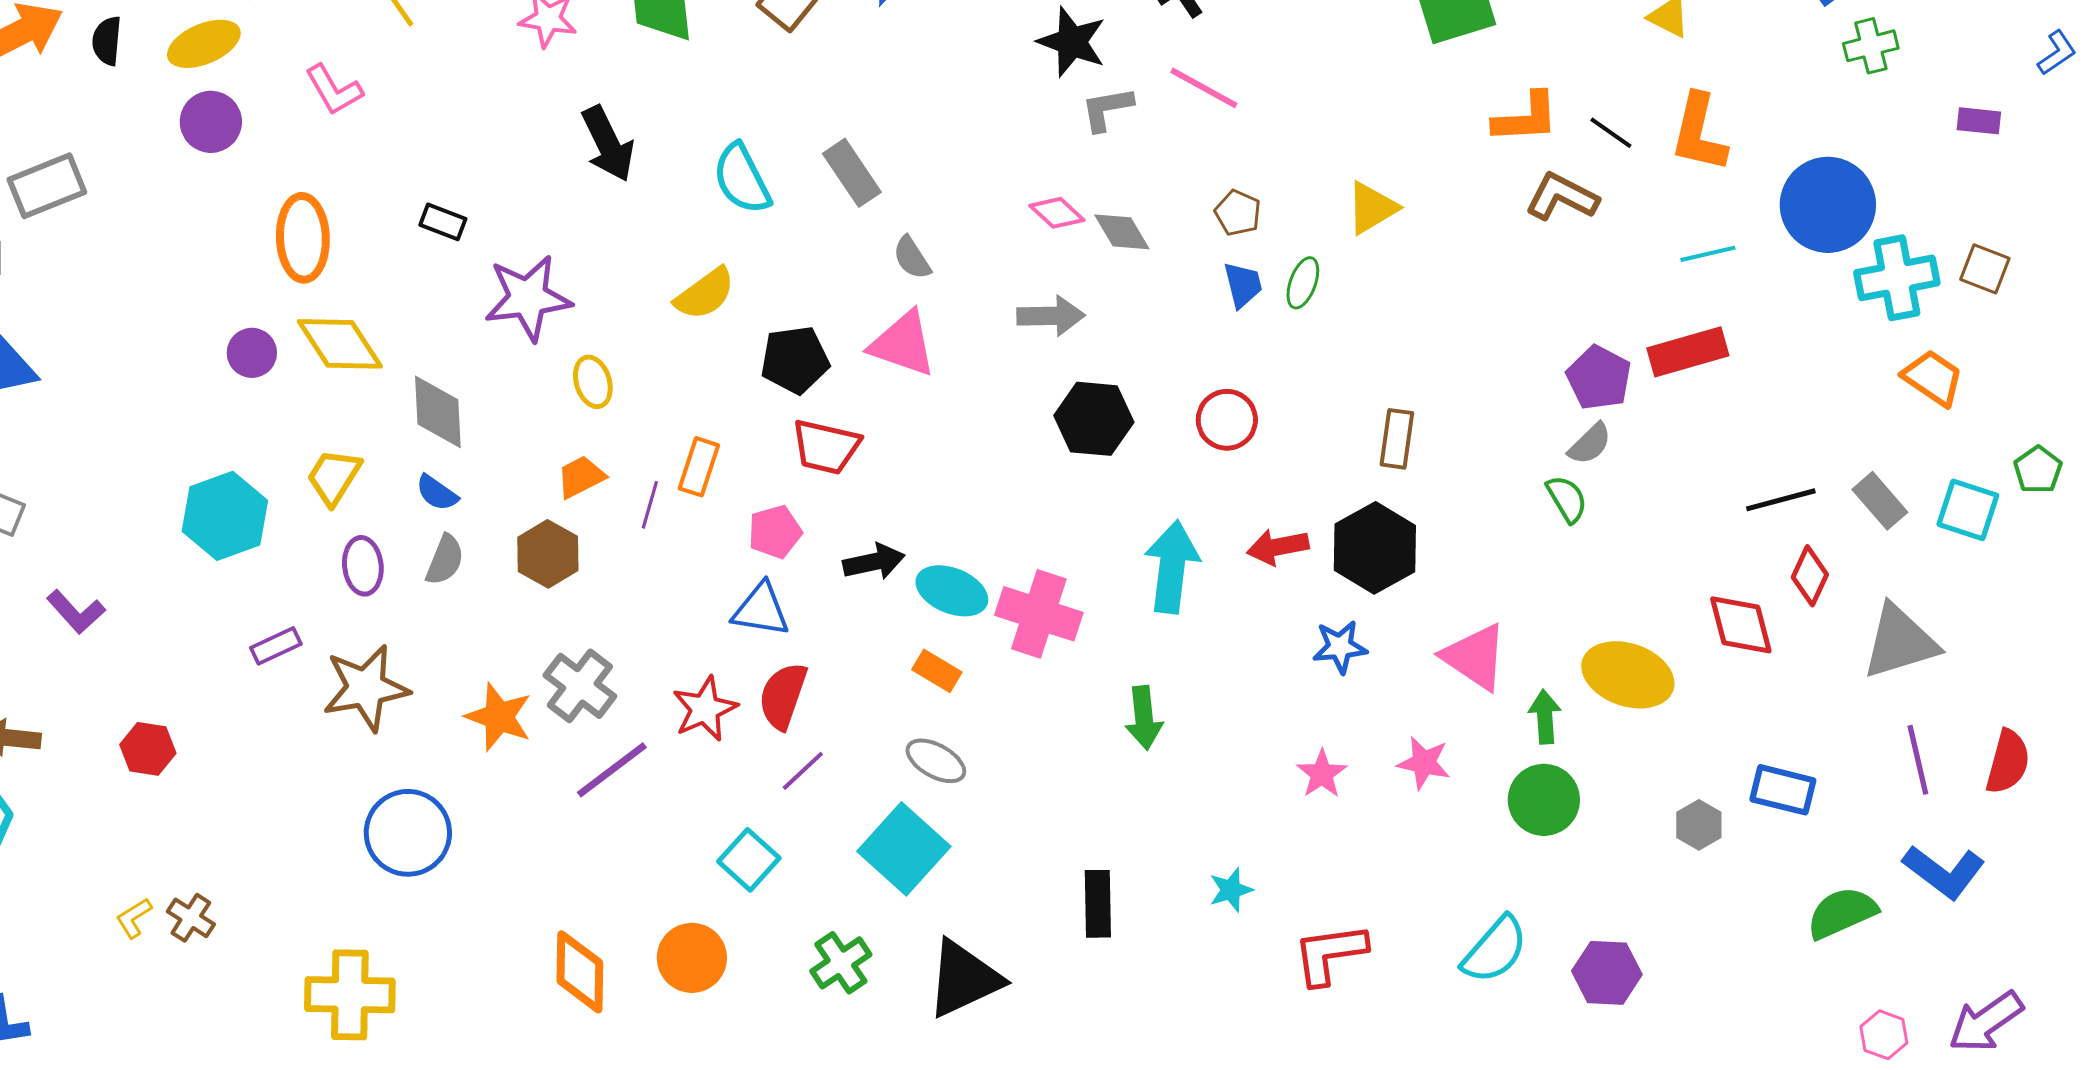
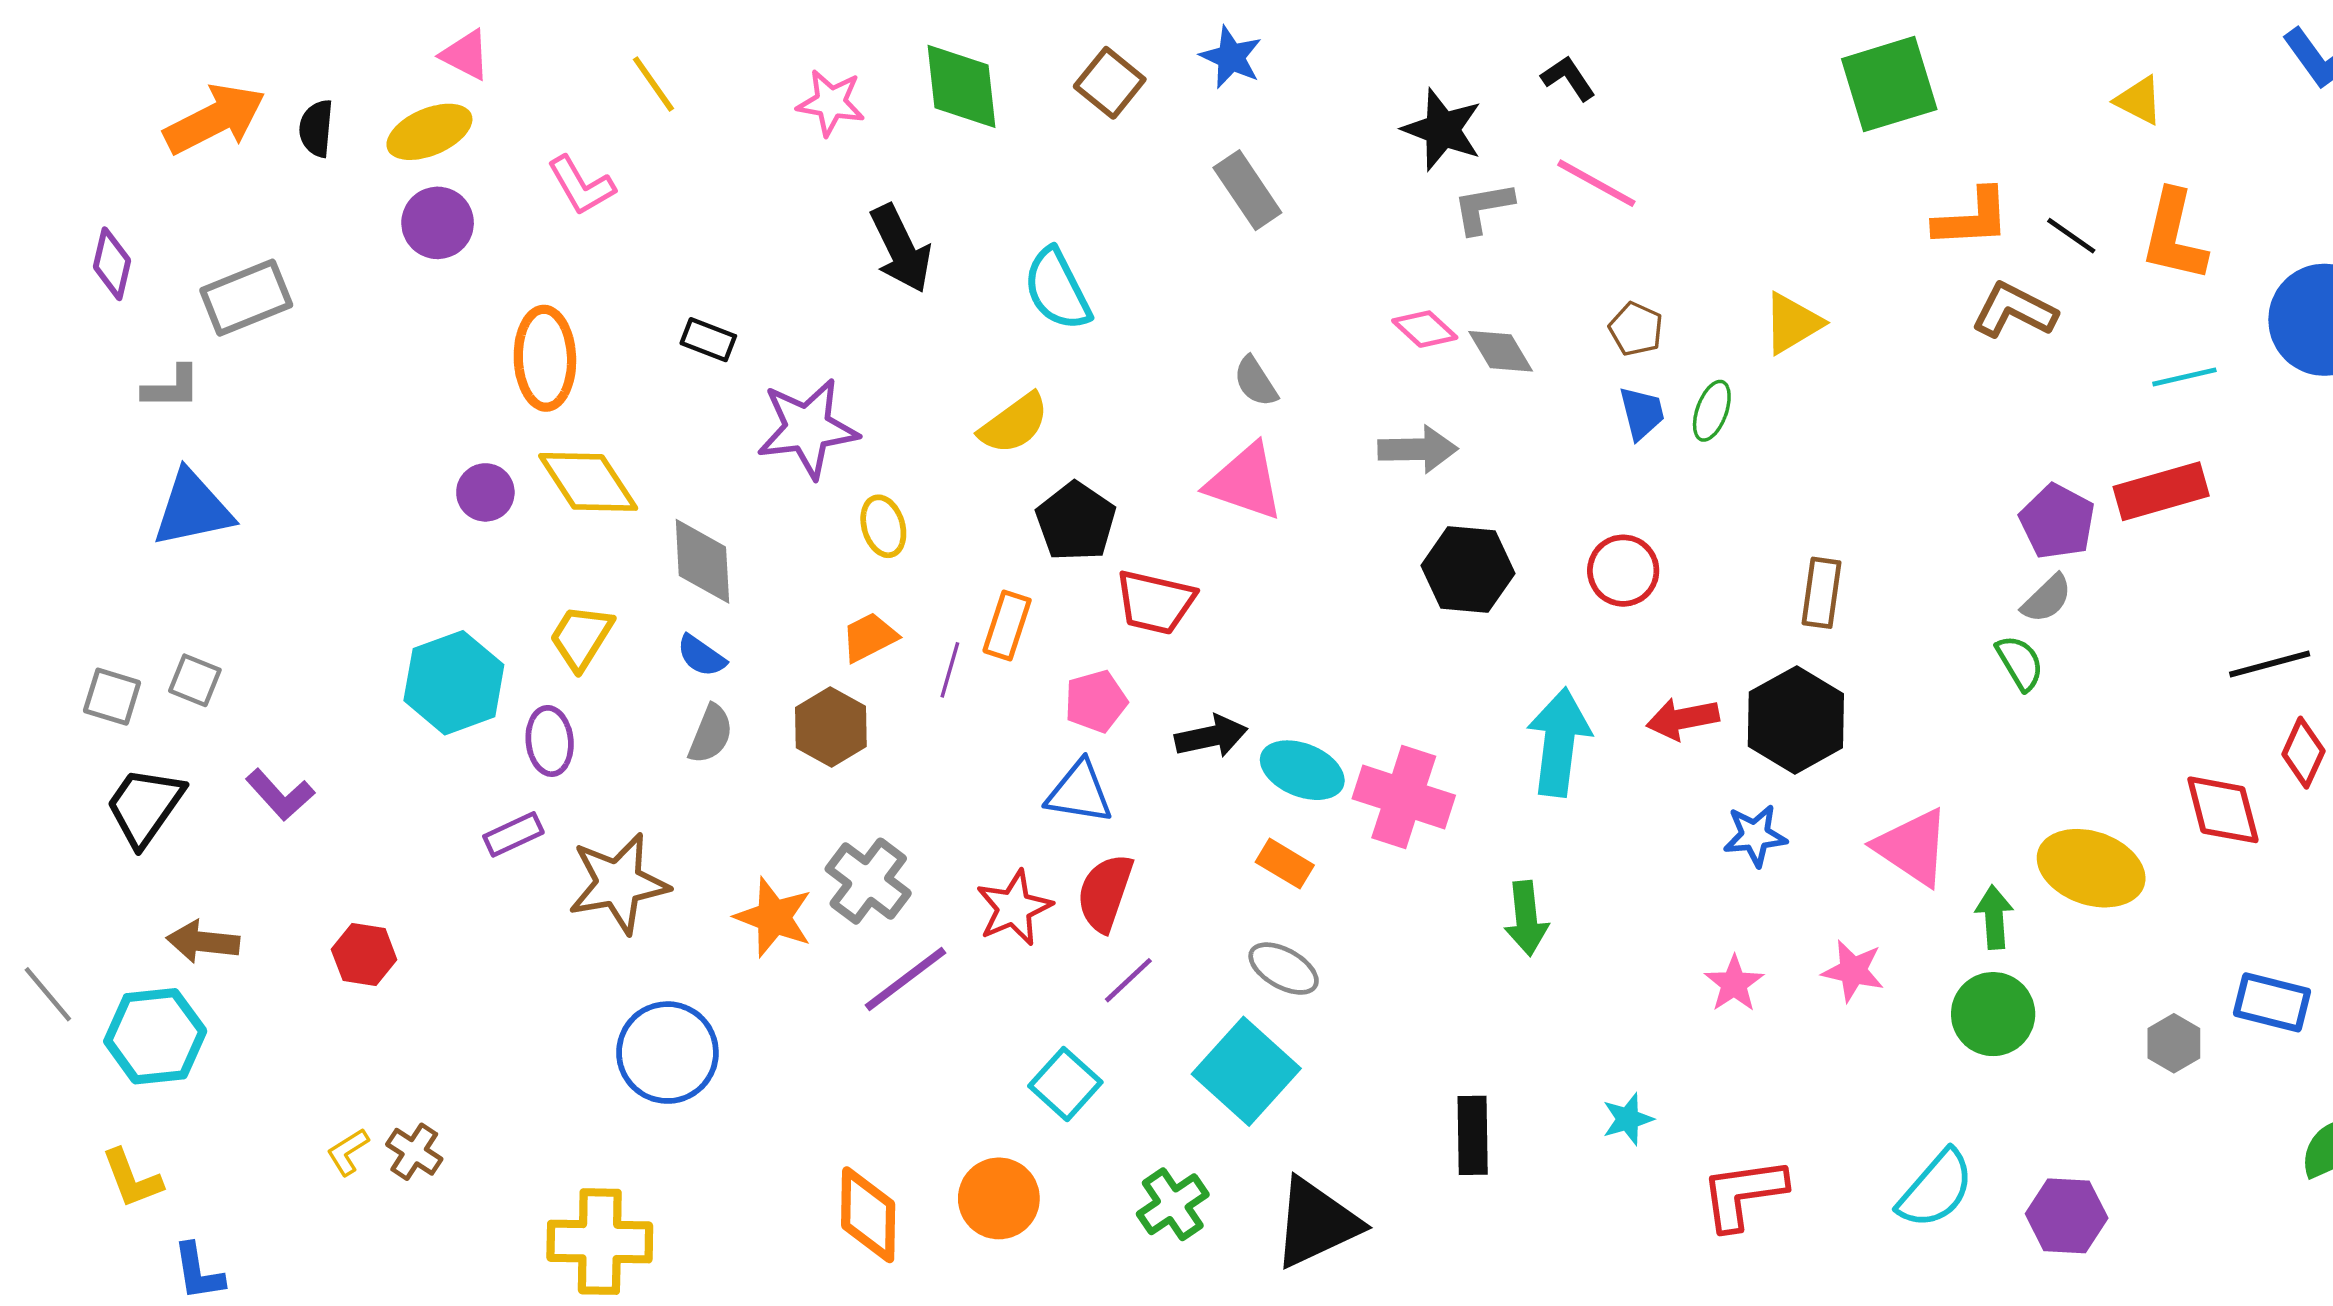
gray rectangle: (852, 173) -> (1247, 190), moved
black pentagon: (795, 360) -> (1076, 522), moved, turned -30
purple ellipse: (363, 566) -> (550, 741), moved

